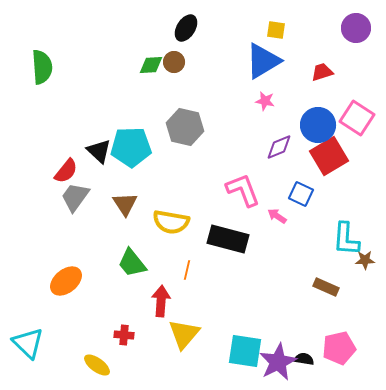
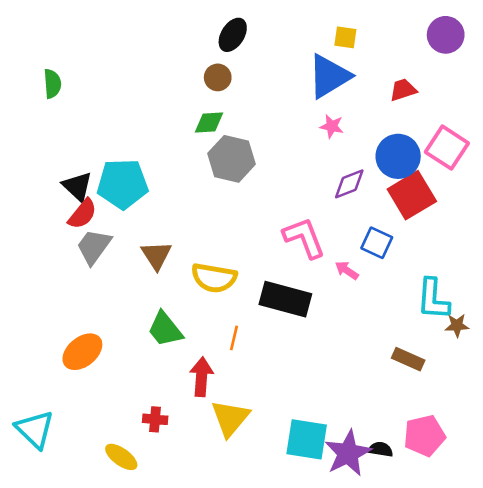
green diamond: (151, 65) -> (209, 123), moved
green semicircle: (42, 67) -> (52, 84), size x0.7
cyan pentagon: (131, 147) -> (123, 184), moved
black triangle: (99, 151) -> (77, 186), moved

